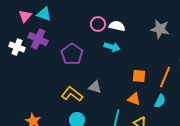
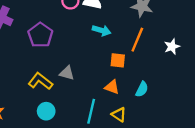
cyan arrow: (112, 47) -> (102, 30), moved
orange line: (165, 77) -> (137, 40), moved

